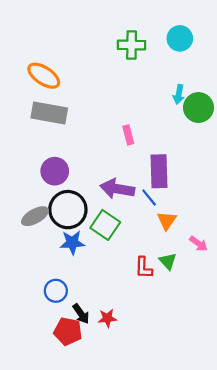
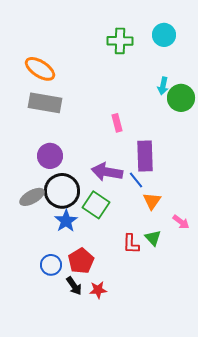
blue star: (72, 242) -> (66, 221), turned -30
red pentagon: (68, 331) -> (81, 261), moved, turned 30

